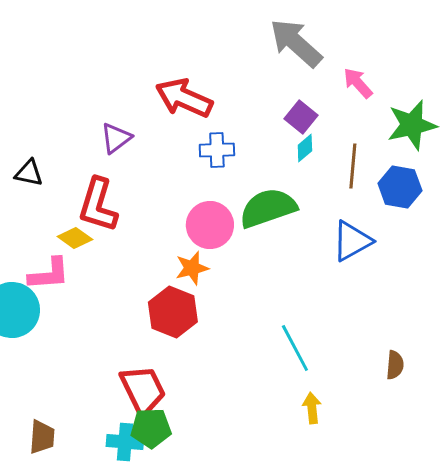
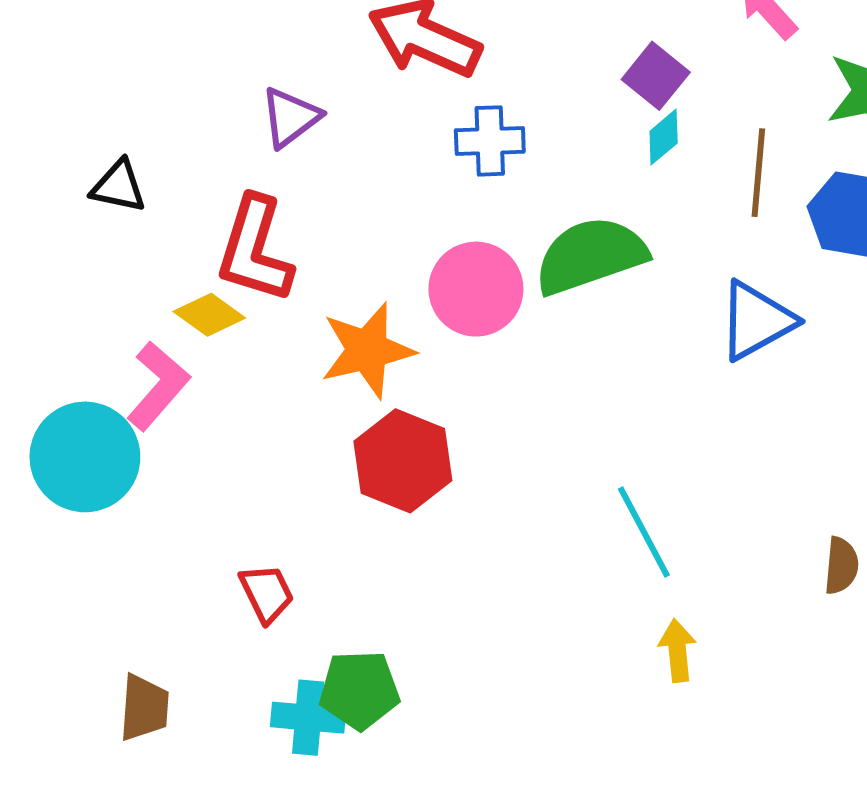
orange star: (192, 268) -> (367, 350), moved, size x1.4
pink L-shape: (49, 274) -> (158, 386), turned -45
red trapezoid: (143, 390) -> (267, 593), moved, size x0.6

